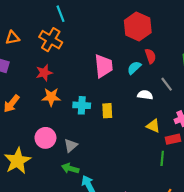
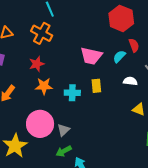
pink trapezoid: (104, 66) -> (91, 56), turned 110
yellow rectangle: (107, 111) -> (96, 86), moved
pink circle: (45, 138) -> (40, 124), size x1.4
green arrow: (70, 168) -> (64, 151), turned -42

